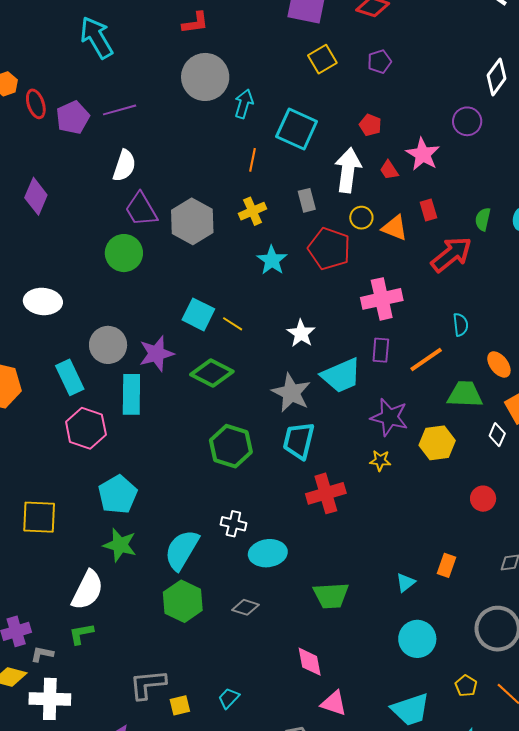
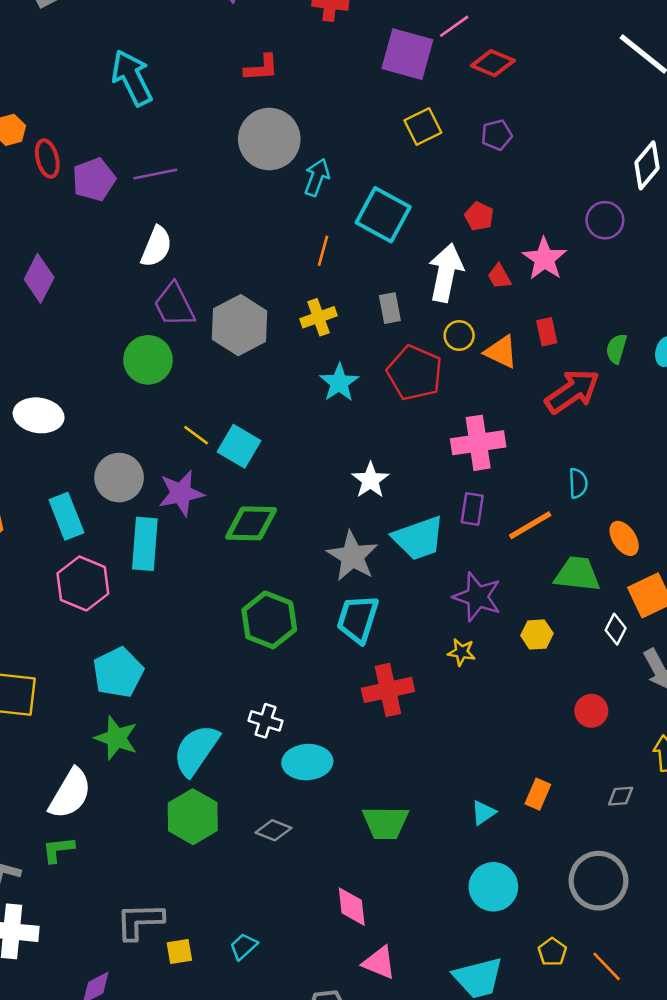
yellow line: (233, 324) -> (196, 435), moved
green diamond: (212, 373) -> (251, 523), turned -30
yellow hexagon: (437, 443) -> (537, 634), size x0.7

